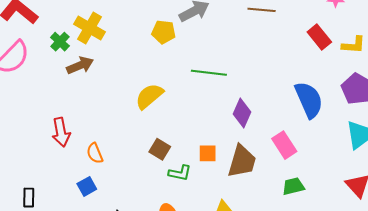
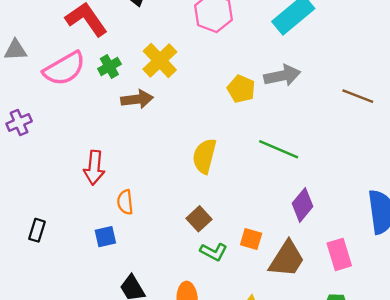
green cross: (60, 42) -> (109, 66), moved
yellow semicircle: (149, 96) -> (204, 156), turned -52

